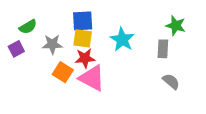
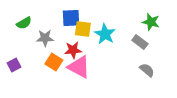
yellow square: (83, 38) -> (83, 29), moved
purple square: (16, 49) -> (14, 65), moved
gray rectangle: (163, 49) -> (140, 42), turned -56

